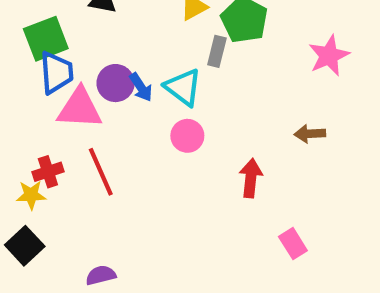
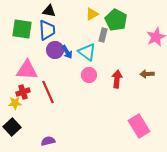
green square: (46, 39) -> (22, 29), turned 30
blue trapezoid: (56, 72) -> (47, 30), moved
pink triangle: (80, 108) -> (27, 70), moved
red arrow: (251, 178) -> (117, 79), moved
pink rectangle: (293, 244) -> (139, 126), size x1.6

